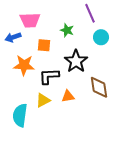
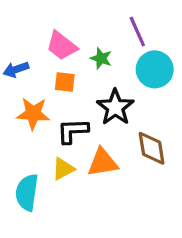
pink trapezoid: (30, 20) -> (62, 46), moved, turned 40
cyan circle: (101, 37) -> (155, 69), size x1.5
orange triangle: (68, 96) -> (103, 162), size x1.5

